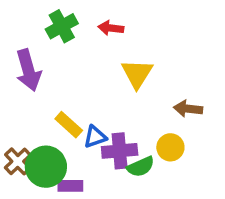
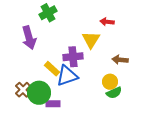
red arrow: (111, 28) -> (107, 22), moved
blue triangle: (95, 137) -> (67, 76), size x1.6
purple cross: (120, 151) -> (73, 57), moved
green semicircle: (141, 167) -> (114, 93), moved

